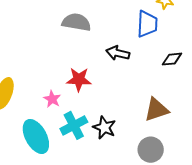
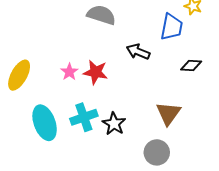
pink star: (52, 99) -> (69, 72), moved
brown triangle: (156, 110) -> (168, 113), turned -44

